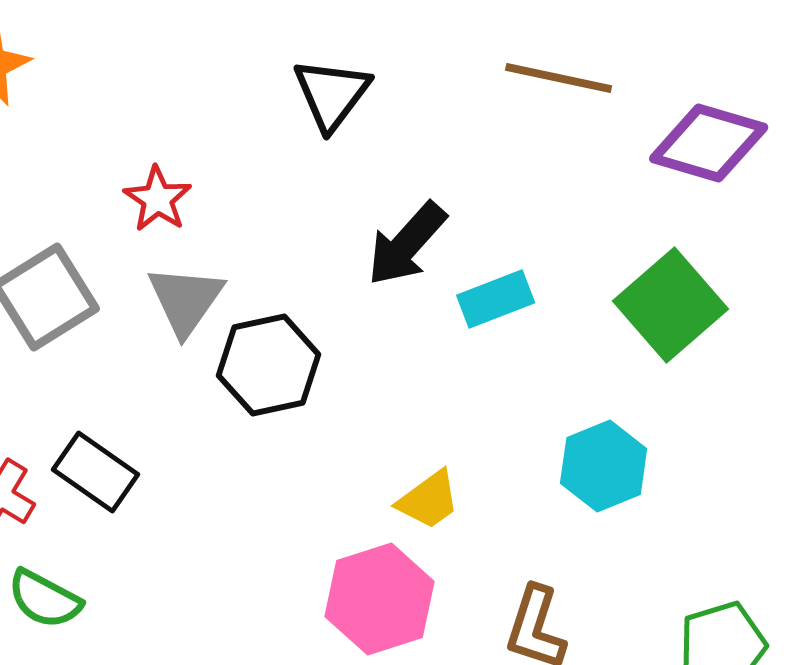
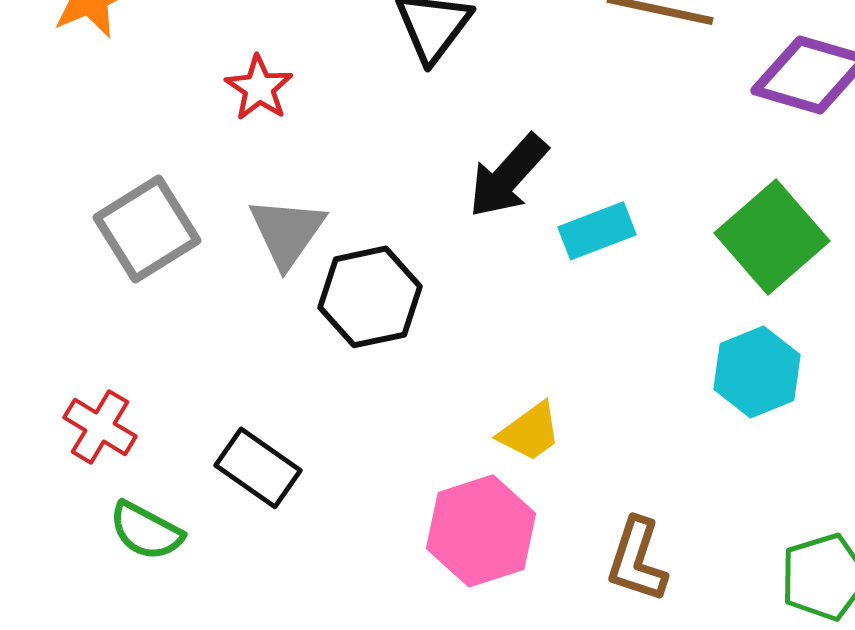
red star: (158, 199) -> (259, 88), moved
cyan hexagon: (604, 466) -> (757, 372), moved
black rectangle: (96, 472) -> (258, 468), moved

